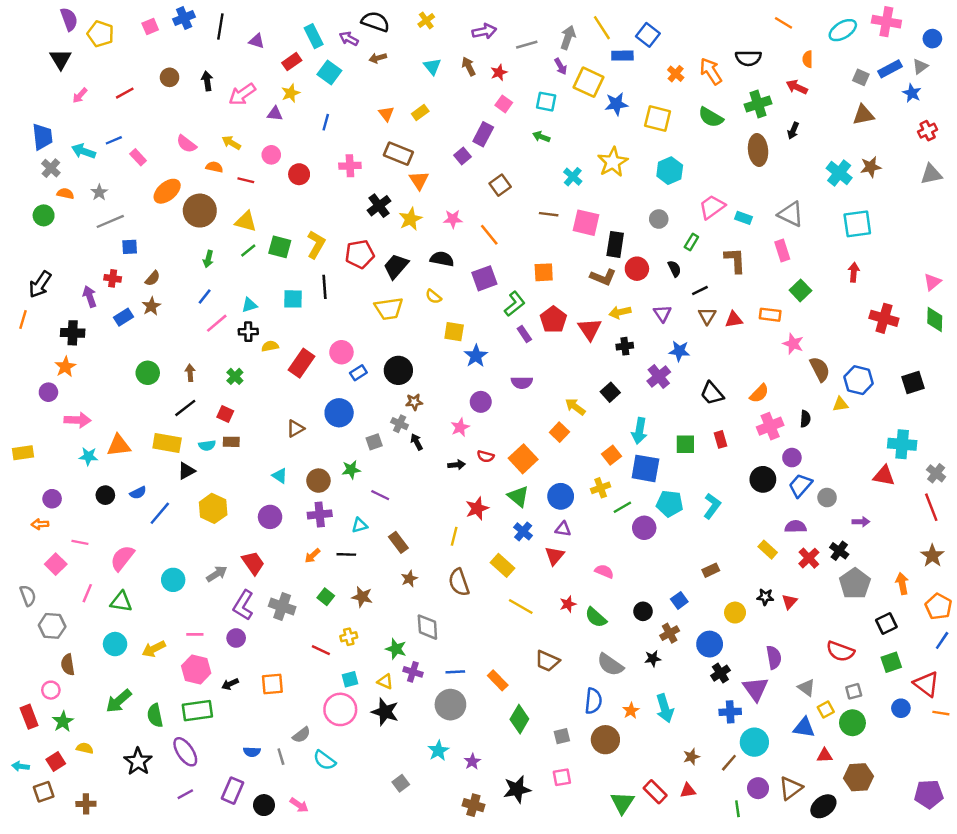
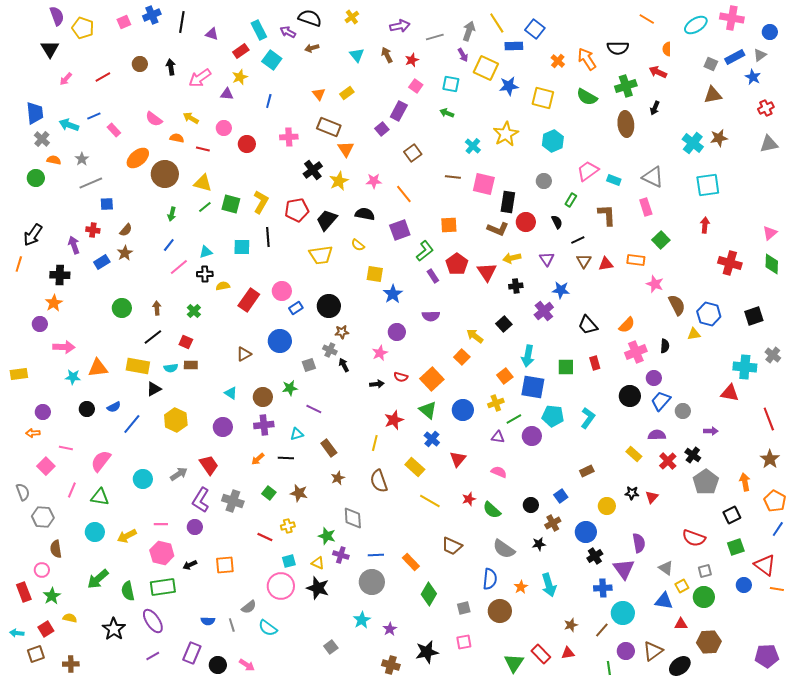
gray cross: (936, 473) -> (773, 355), moved
purple triangle: (563, 529) -> (498, 437), moved

